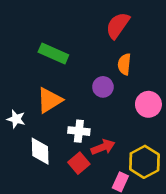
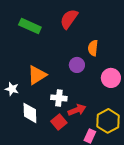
red semicircle: (118, 25) -> (69, 19), moved
green rectangle: (53, 53) -> (30, 26), moved

